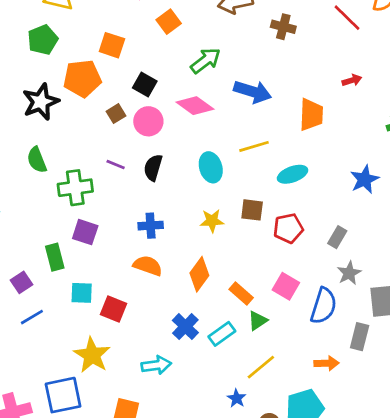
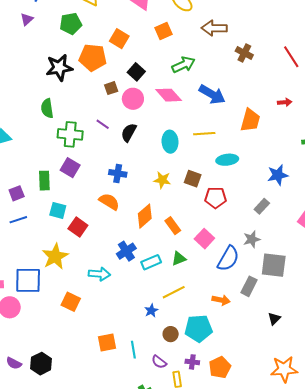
gray rectangle: (337, 237) -> (262, 206), moved
orange rectangle: (241, 293) -> (173, 226), moved

